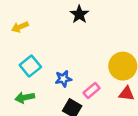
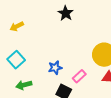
cyan square: (30, 66) -> (16, 60), moved

